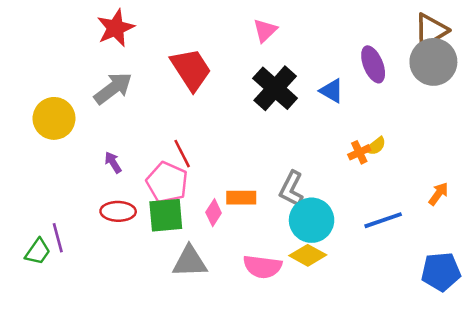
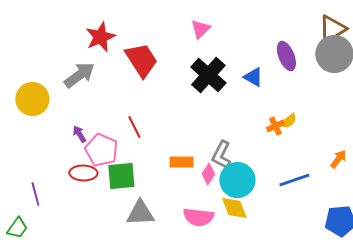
red star: (116, 28) -> (100, 37), moved
pink pentagon: (167, 182) -> (101, 150), moved
pink diamond: (214, 213) -> (208, 174), moved
green trapezoid: (38, 252) -> (17, 228), moved
yellow diamond: (308, 255) -> (234, 208), turned 40

